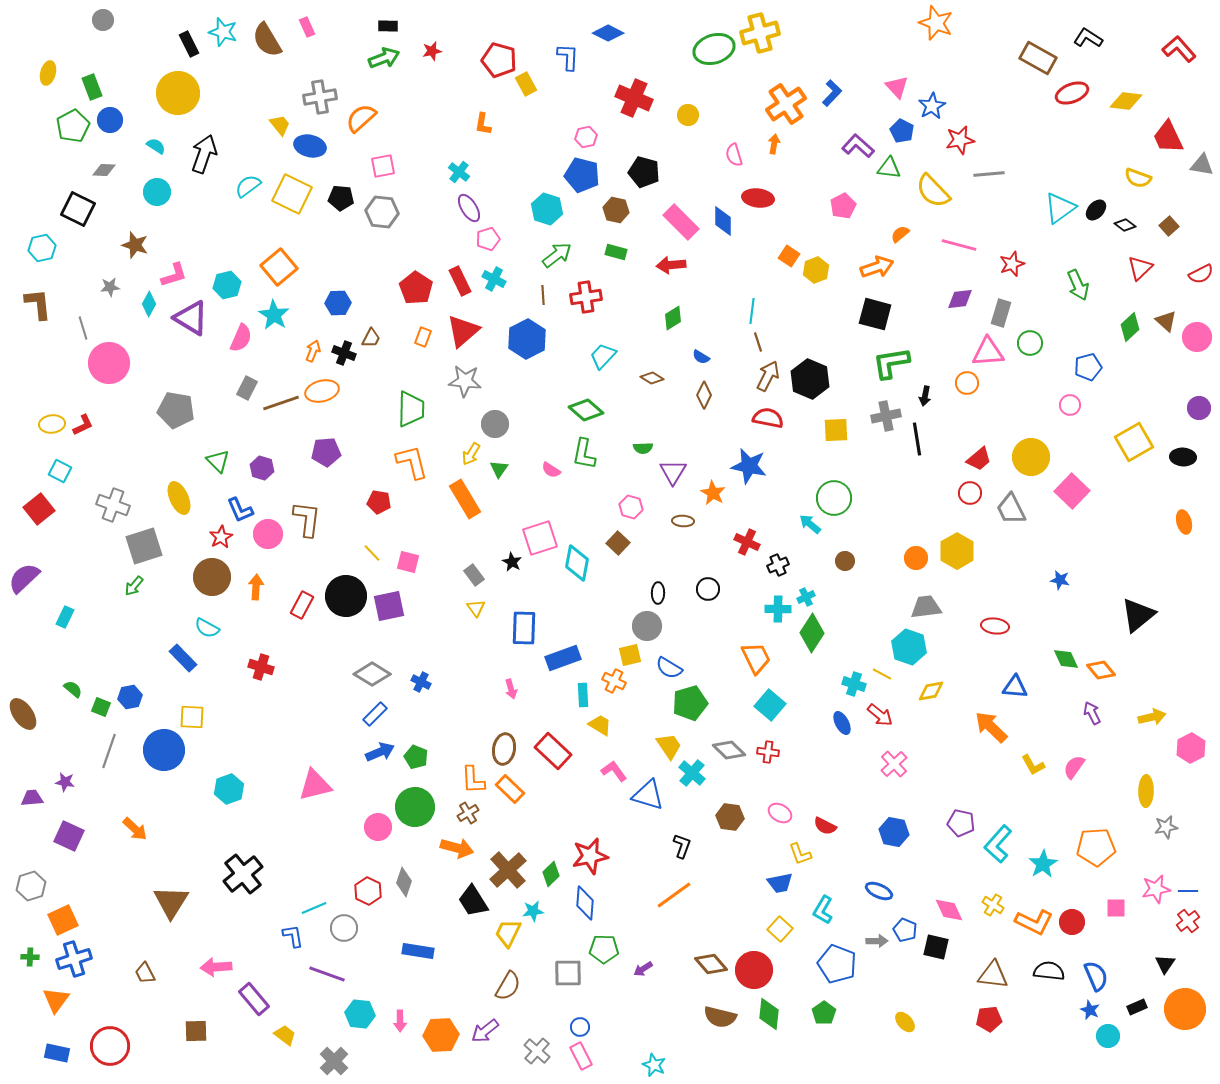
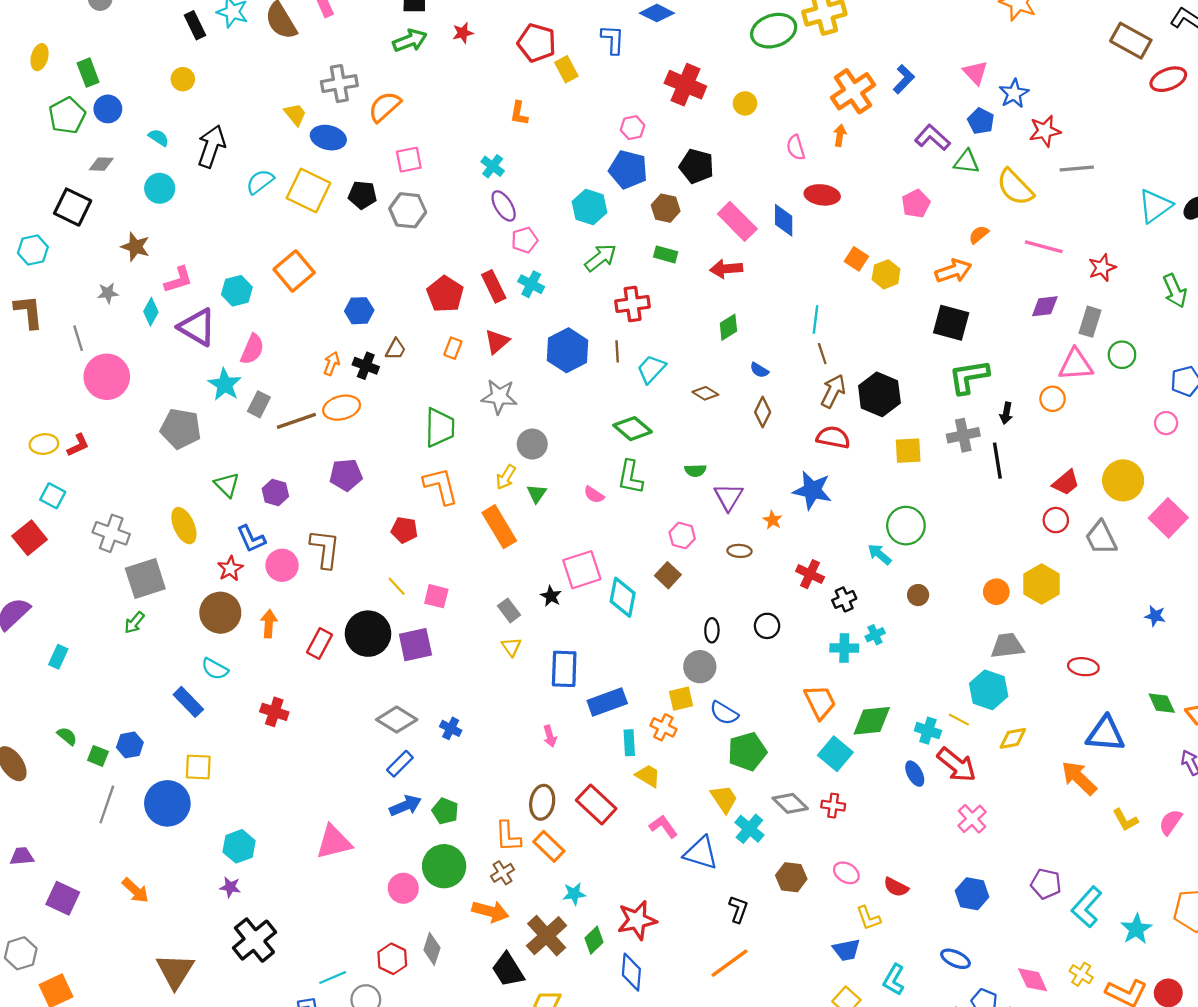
yellow circle: (178, 93) -> (183, 79), size x0.5
brown line: (543, 295) -> (617, 351), moved
cyan star: (274, 315) -> (225, 384), moved
red triangle: (463, 331) -> (497, 342), size x0.7
orange star: (713, 493) -> (773, 520), size x0.7
green diamond: (812, 633) -> (872, 721), moved, turned 51
blue triangle: (1015, 687) -> (1105, 734), size x1.4
red arrow: (880, 715) -> (957, 765), size x1.4
purple star: (65, 782) -> (230, 887), moved
cyan star: (533, 911) -> (574, 894), moved

